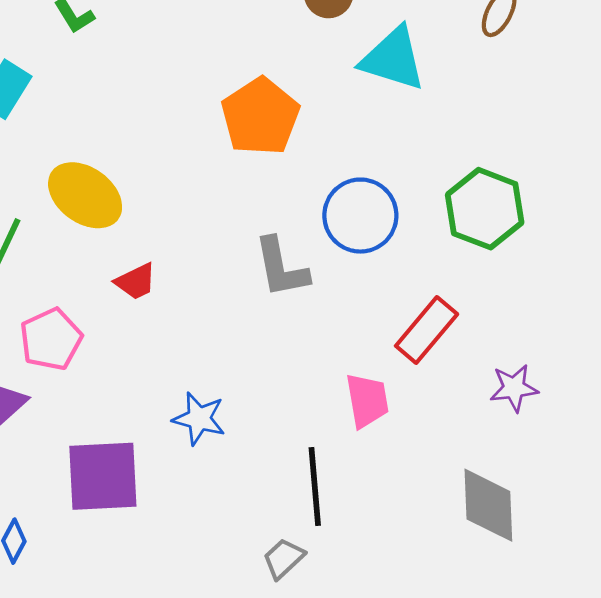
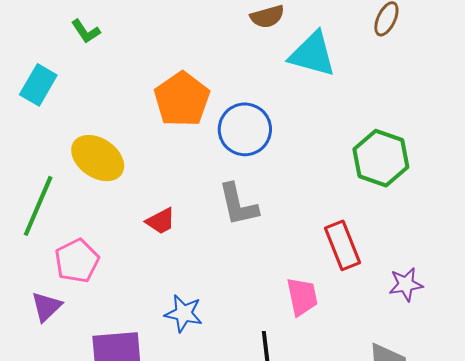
orange pentagon: (260, 117) -> (182, 99), moved
blue circle: (360, 216) -> (245, 129), moved
red trapezoid: (136, 281) -> (161, 221), moved
red rectangle: (427, 330) -> (343, 245), turned -60

